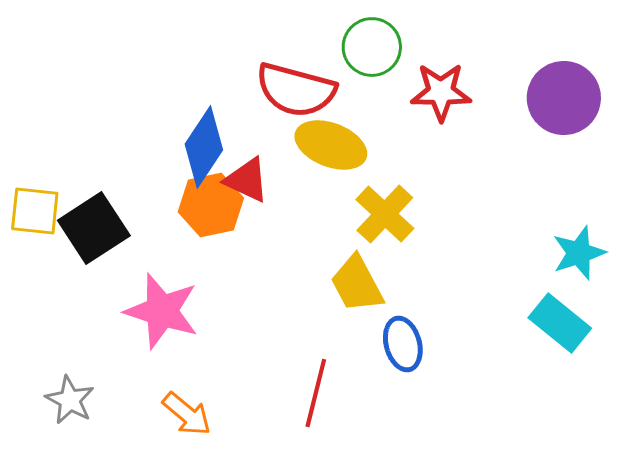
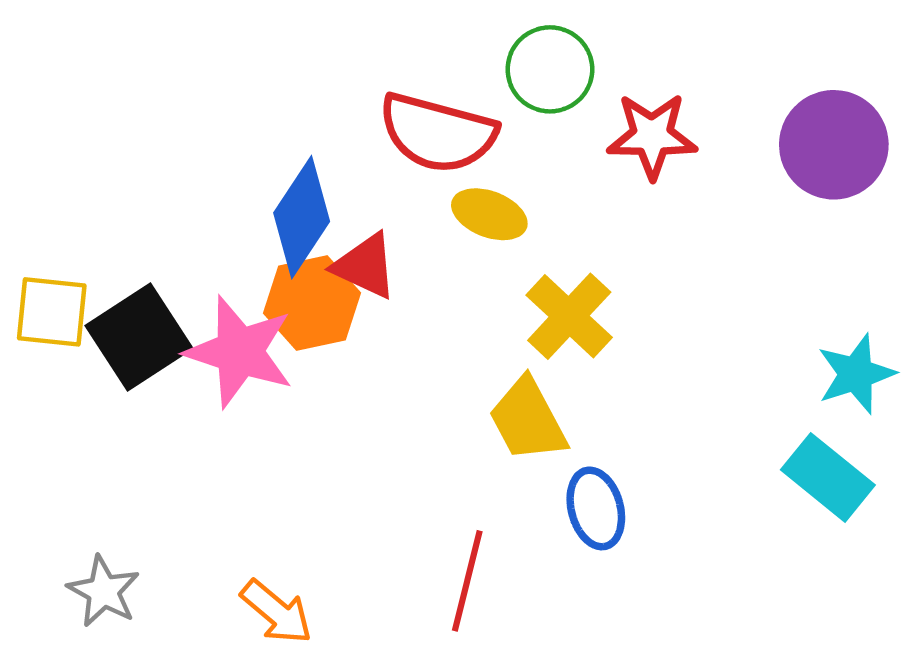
yellow ellipse: (331, 145) -> (489, 214), size x0.7
pink star: (162, 311) -> (240, 352), moved

